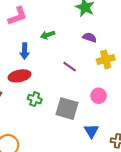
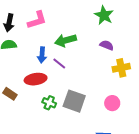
green arrow: (48, 35) -> (66, 40), size x1.5
purple line: (70, 67) -> (59, 63), moved
gray square: (67, 109) -> (74, 101), moved

